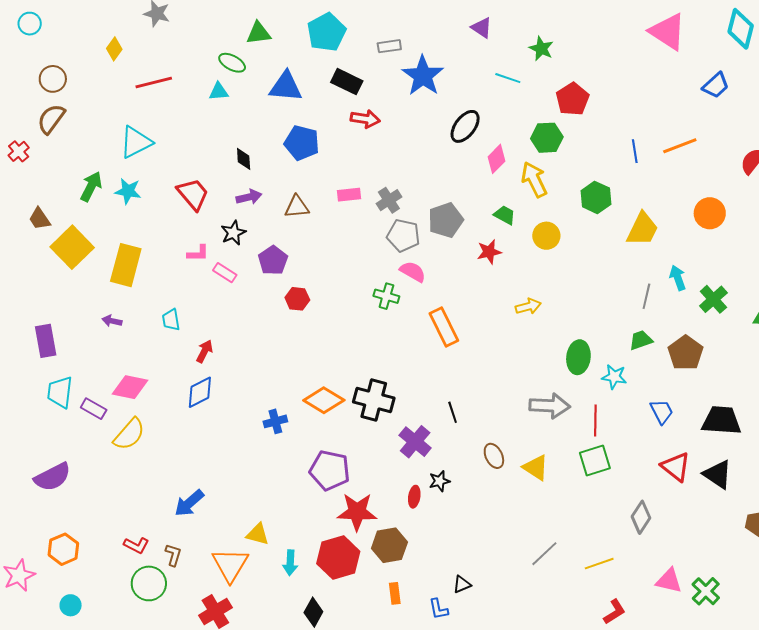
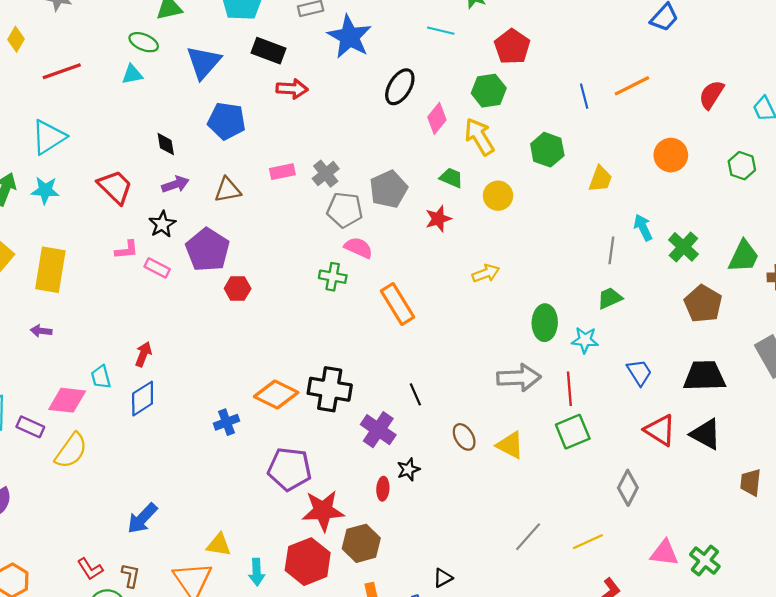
blue triangle: (286, 87) -> (204, 62), turned -48
yellow trapezoid: (642, 229) -> (600, 179), size x0.7
purple pentagon: (273, 260) -> (208, 250), size x1.4
cyan trapezoid: (171, 320) -> (101, 377), moved
brown pentagon: (686, 353) -> (703, 304), moved
red L-shape: (136, 545) -> (90, 569), turned 35

